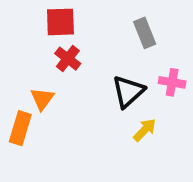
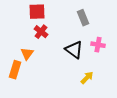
black triangle: (128, 91) -> (74, 50), turned -42
yellow arrow: (145, 130) -> (87, 78), moved

